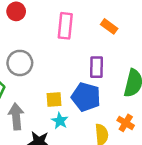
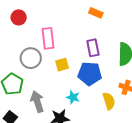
pink rectangle: (65, 26) -> (48, 38), moved
yellow square: (54, 100) -> (62, 65), moved

